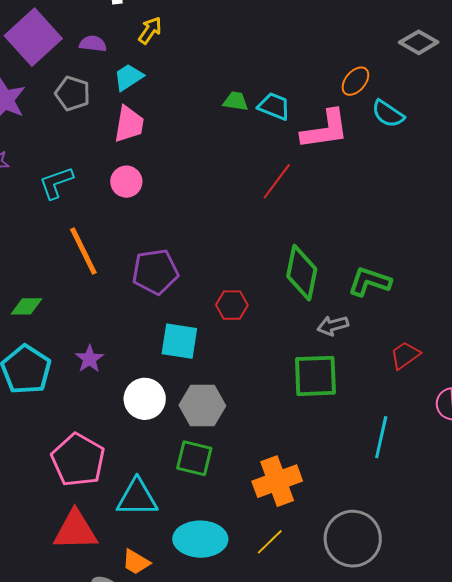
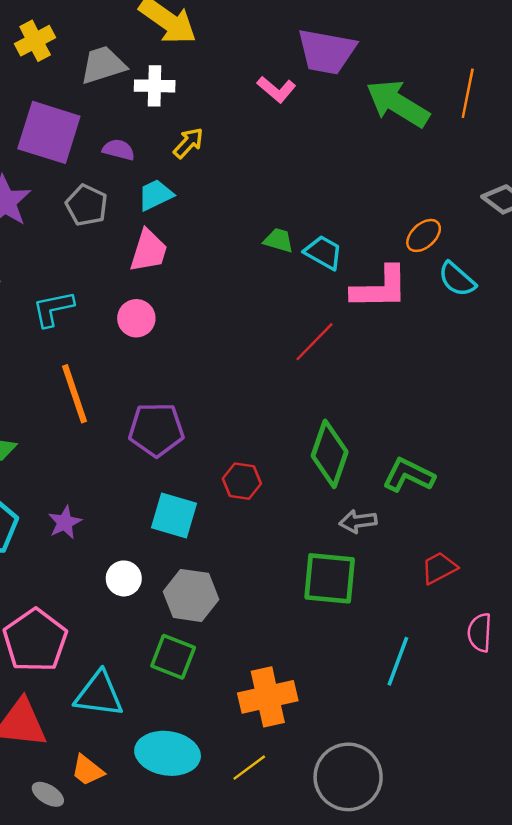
purple square: (33, 37) -> (49, 132), turned -38
white circle: (145, 399) -> (124, 578), size x0.7

